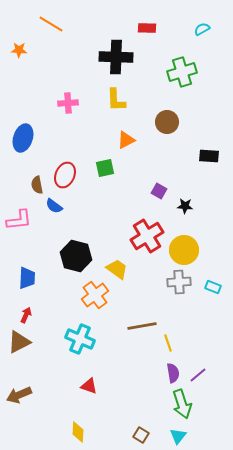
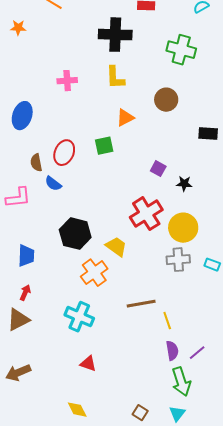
green cross: (182, 72) -> (181, 50), turned 32
yellow diamond: (78, 432) -> (77, 410), turned -30

